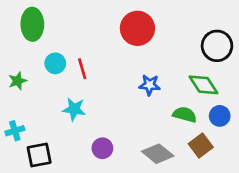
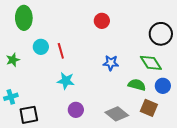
red circle: (137, 28) -> (102, 21), size x0.6
cyan star: (74, 109) -> (66, 81), moved
brown square: (201, 146) -> (149, 108), turned -30

